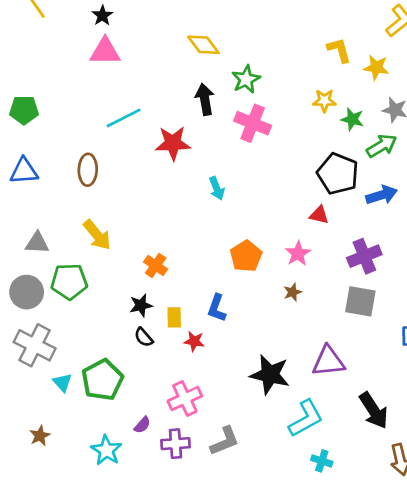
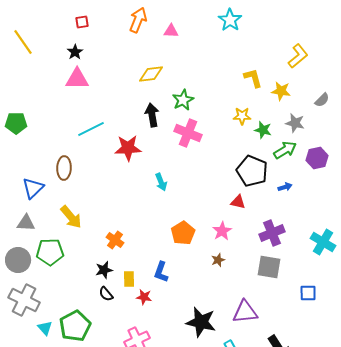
yellow diamond: (203, 45) -> (151, 74), turned -60
blue triangle: (24, 171) -> (33, 188), moved, turned -40
blue arrow: (382, 195) -> (285, 187), size x0.6

